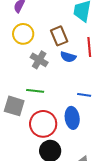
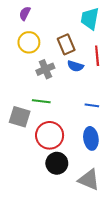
gray cross: (39, 60) -> (45, 69), turned 36
blue ellipse: (72, 118) -> (91, 138), moved

